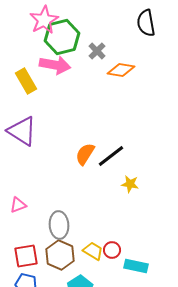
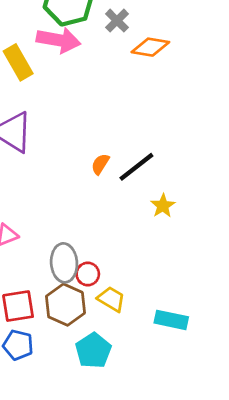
orange semicircle: (85, 154) -> (100, 164), size x0.7
yellow star: (130, 184) -> (163, 206), turned 30
red circle: (112, 250) -> (88, 274), moved

